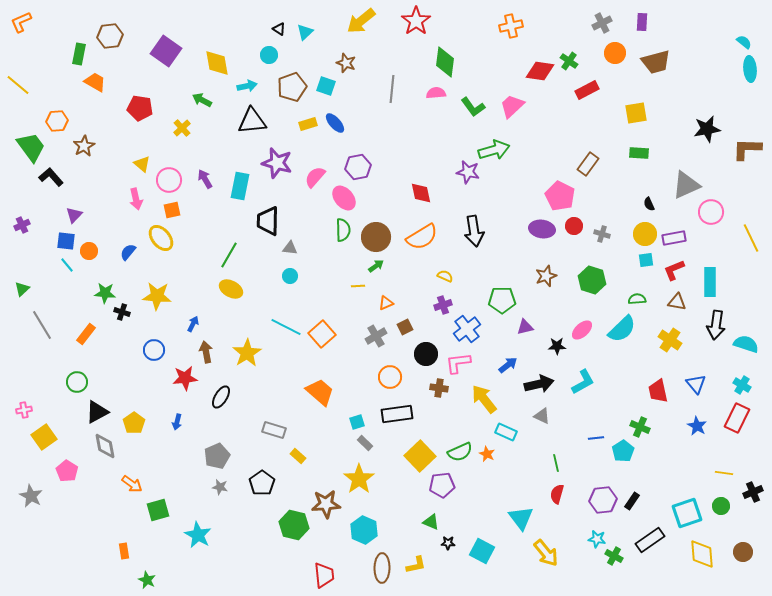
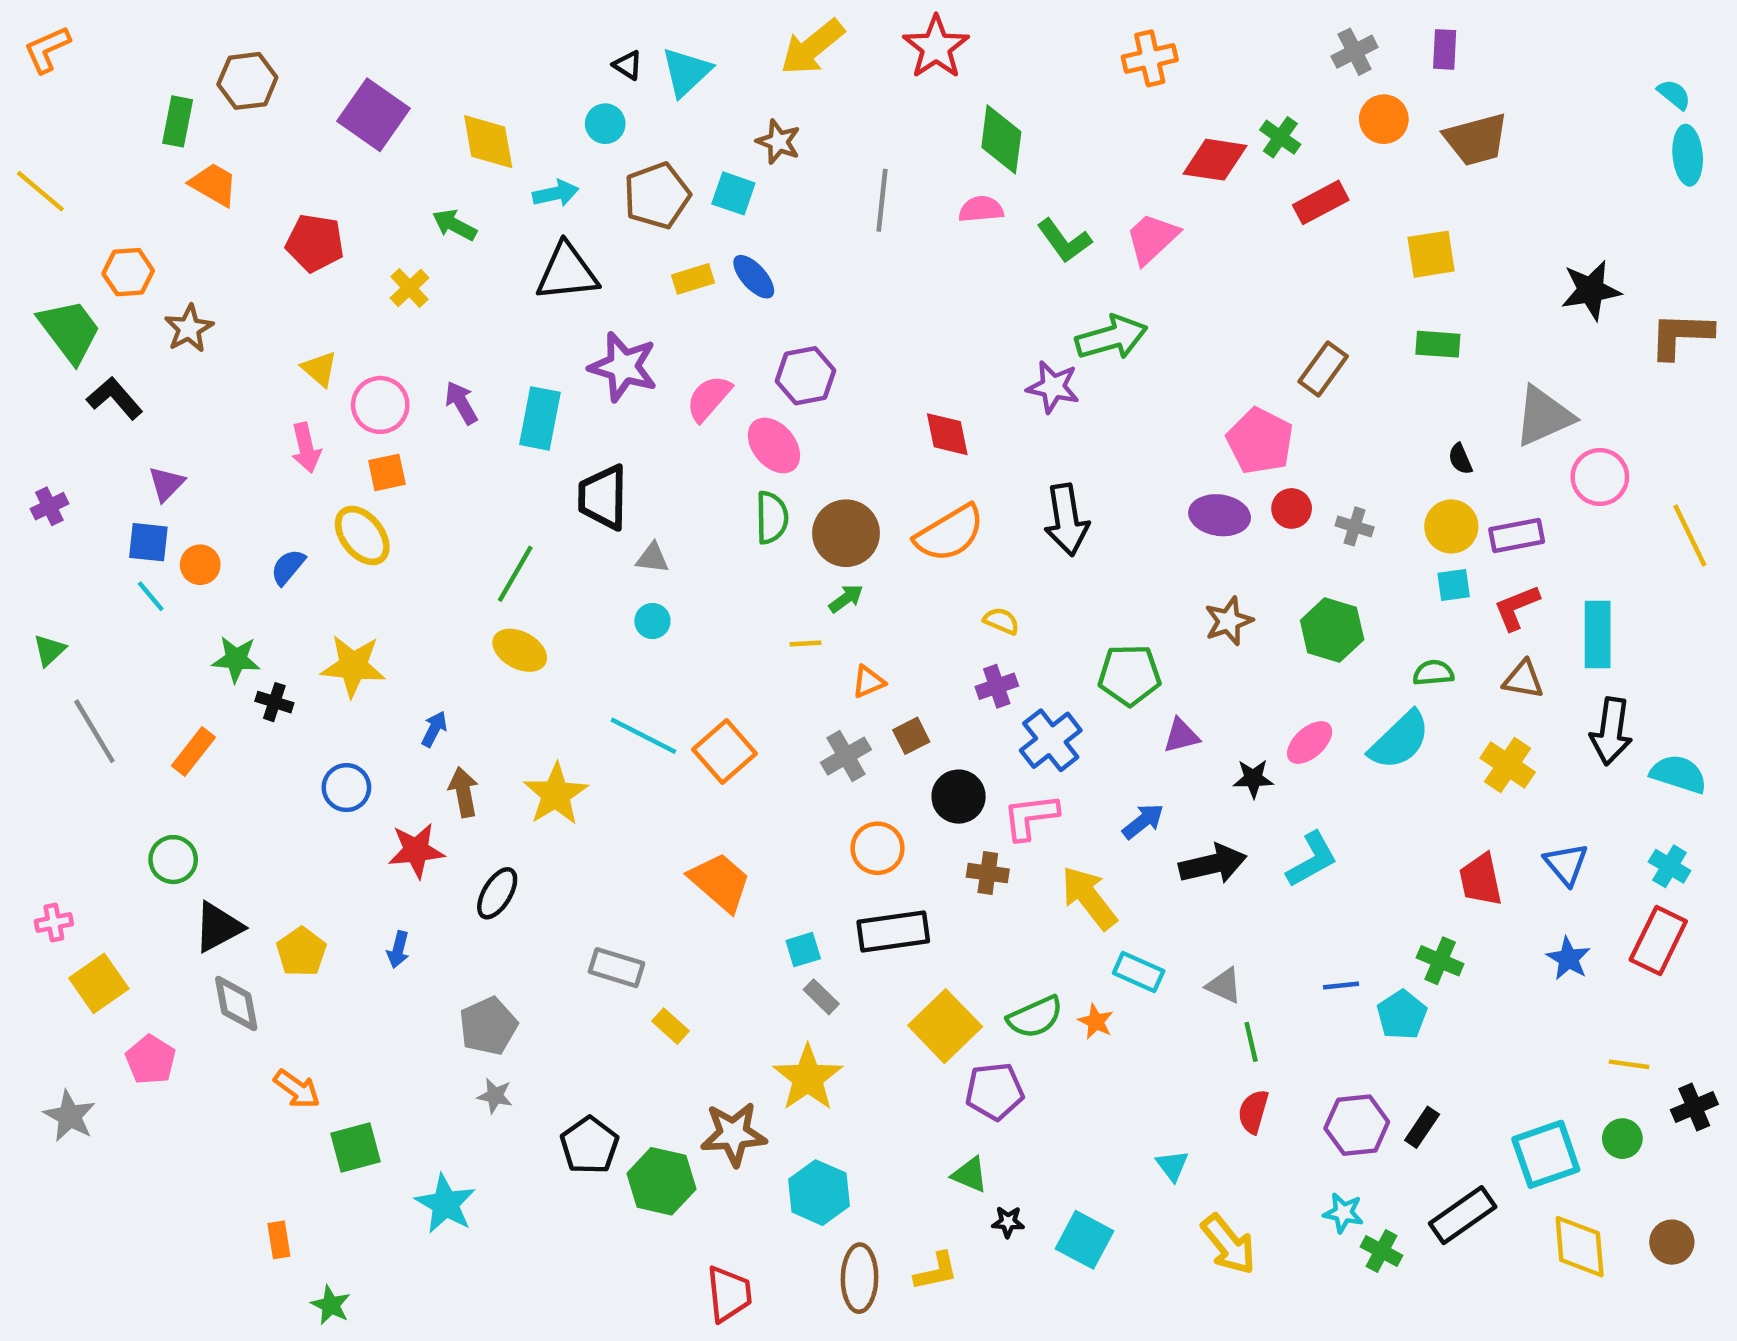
cyan triangle: (305, 32) -> (686, 72), size x1.4
gray triangle: (542, 416) -> (1224, 986), moved
black pentagon: (262, 483) -> (589, 1145), moved
cyan triangle: (521, 518) -> (1172, 1166), size x0.6

